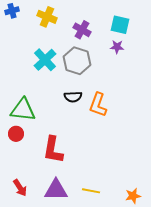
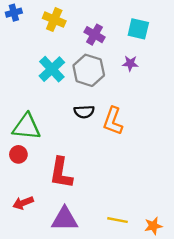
purple star: (117, 47) -> (130, 63), moved
red arrow: (20, 188) -> (23, 203), moved, turned 102
yellow line: (91, 191) -> (118, 220), moved

